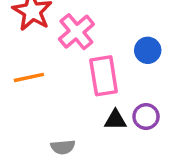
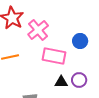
pink rectangle: (104, 76) -> (54, 56), turned -70

